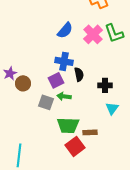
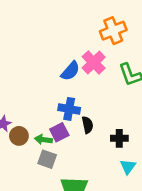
pink cross: (93, 34) -> (94, 62), moved
green arrow: (64, 96) -> (43, 140), moved

